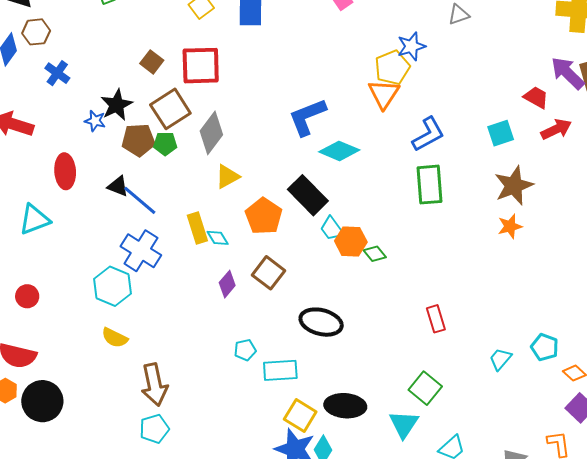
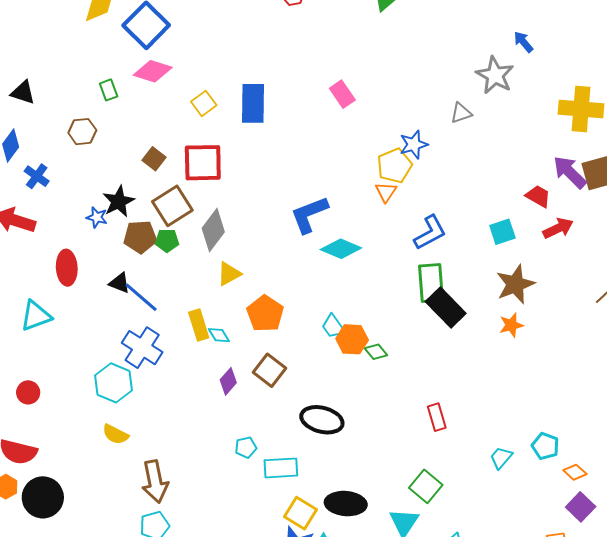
brown hexagon: (36, 32) -> (82, 132), moved
blue cross: (57, 73) -> (37, 176), moved
orange triangle: (384, 94) -> (386, 192), size x0.7
black rectangle: (308, 195) -> (446, 307), moved

